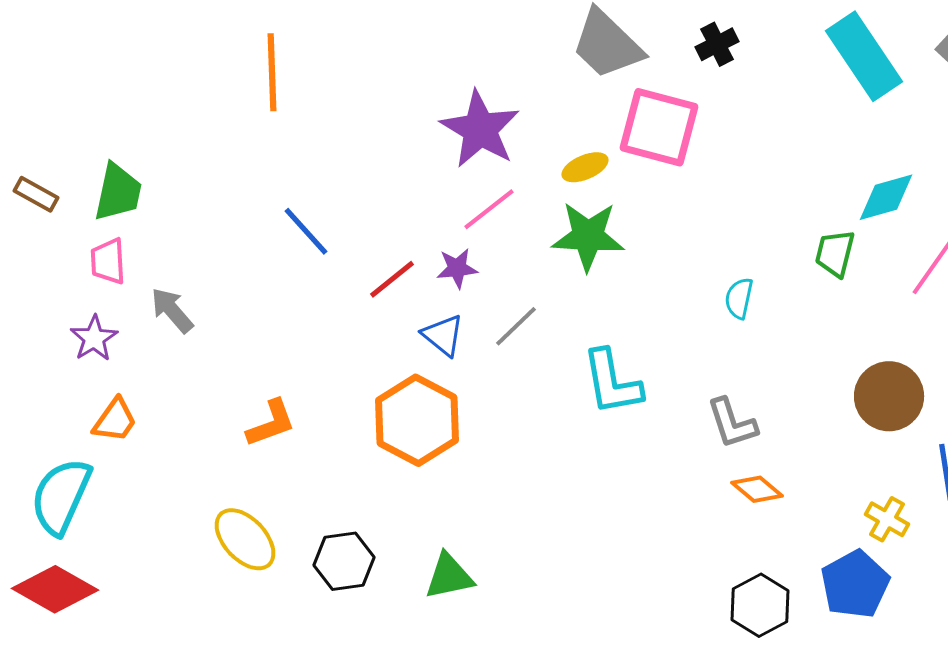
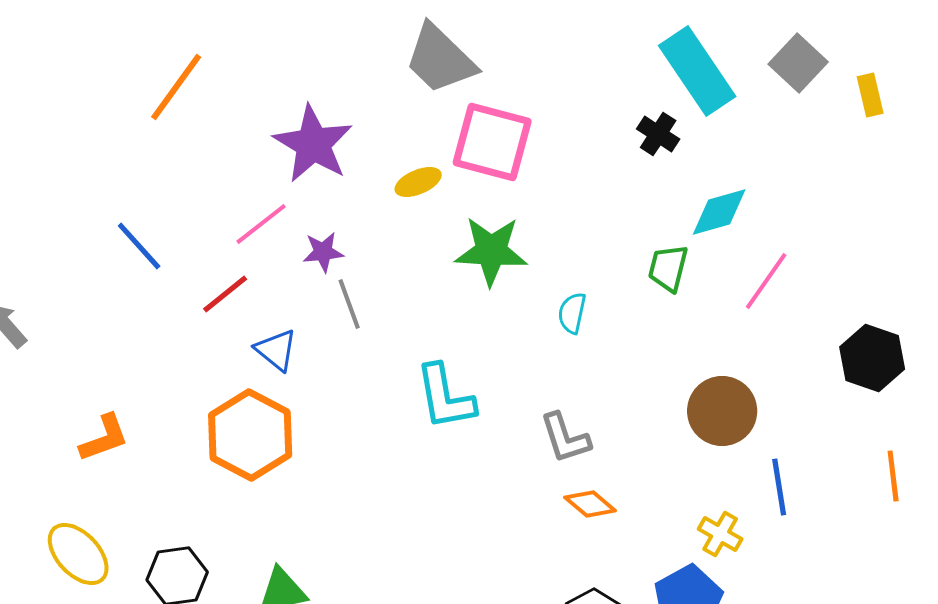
black cross: (717, 44) -> (658, 134), moved, turned -30
orange line: (272, 72) -> (176, 87), moved, turned 38
pink line: (489, 209) -> (261, 224), moved
green star: (588, 236) -> (491, 251), moved
purple star: (457, 268) -> (323, 252), moved
gray line: (516, 326) -> (349, 304), moved, turned -66

